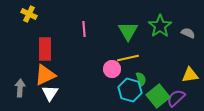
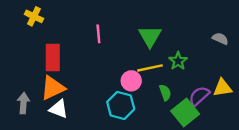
green star: (160, 26) -> (178, 61), moved, size x0.7
cyan hexagon: (130, 90) -> (121, 105), moved
white triangle: (50, 93) -> (59, 109), turned -42
purple semicircle: (176, 98) -> (199, 96), moved

